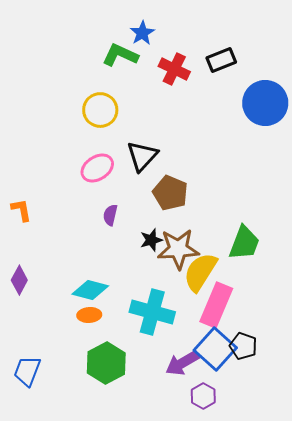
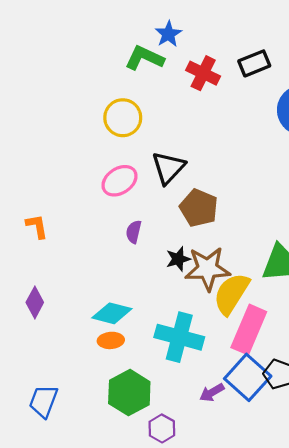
purple arrow: (182, 363) -> (212, 393), size x0.7
purple hexagon: (203, 396) -> (162, 428), moved

